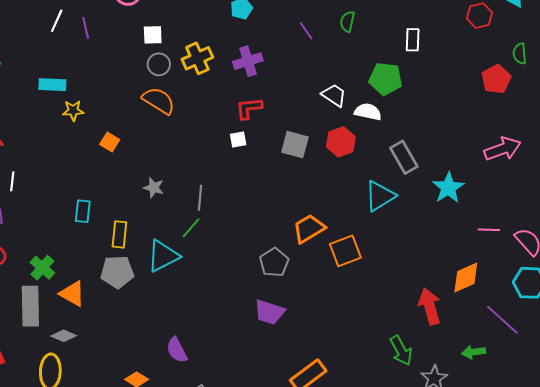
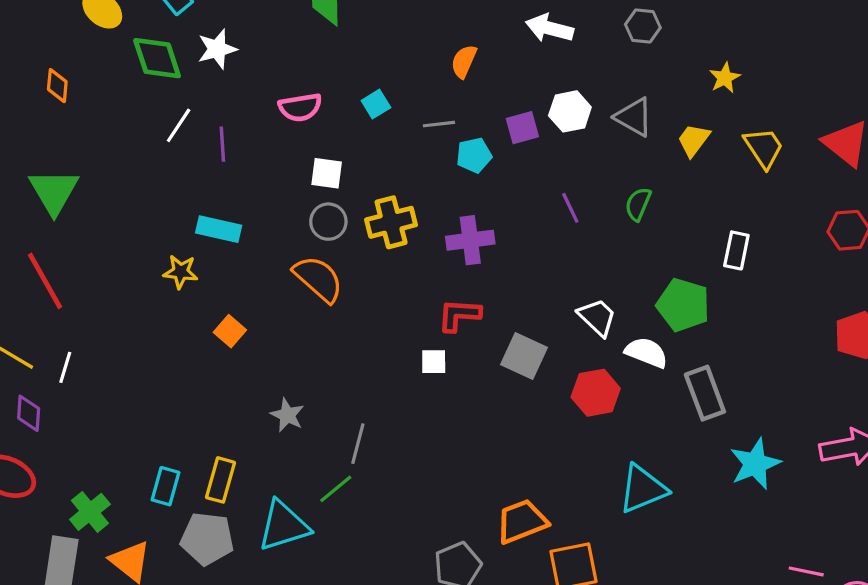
cyan rectangle: (52, 85) -> (219, 229), moved
gray square: (295, 145) -> (524, 356), moved
gray rectangle: (404, 157) -> (705, 393), moved
cyan star: (448, 188) -> (755, 464), moved
cyan rectangle: (83, 211) -> (165, 486), moved

